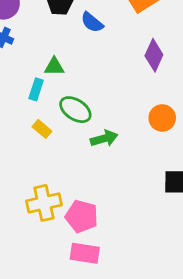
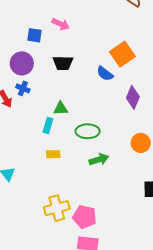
blue semicircle: (92, 22) -> (105, 74), moved
green ellipse: (75, 110) -> (88, 131), moved, turned -30
yellow rectangle: (42, 129) -> (53, 154), turned -40

